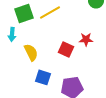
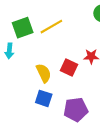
yellow semicircle: (31, 52) -> (44, 73), moved

